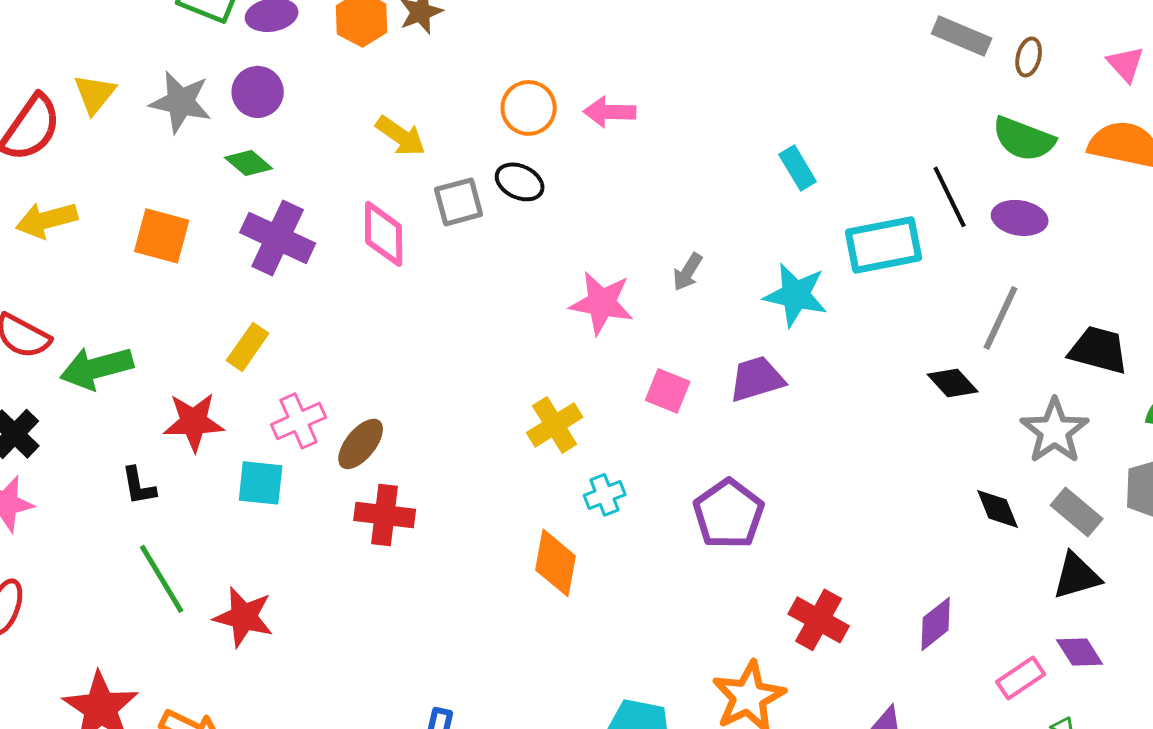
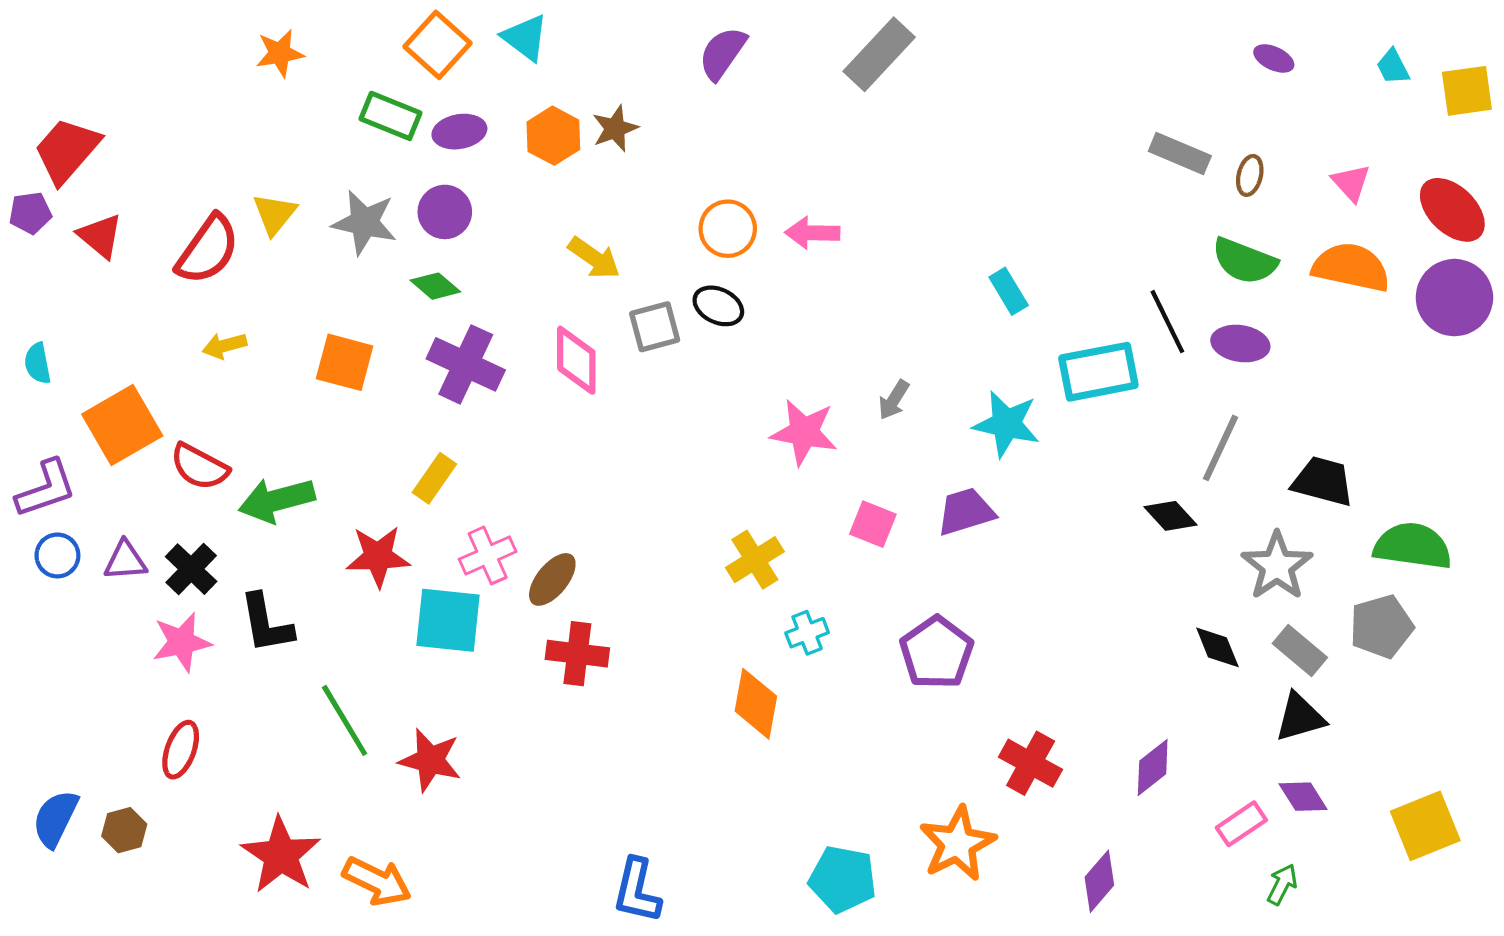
yellow arrow: (47, 220) -> (224, 346), size x0.7
cyan square: (261, 483) -> (448, 620), size x1.4
black L-shape: (139, 486) -> (266, 623), moved, size x1.5

